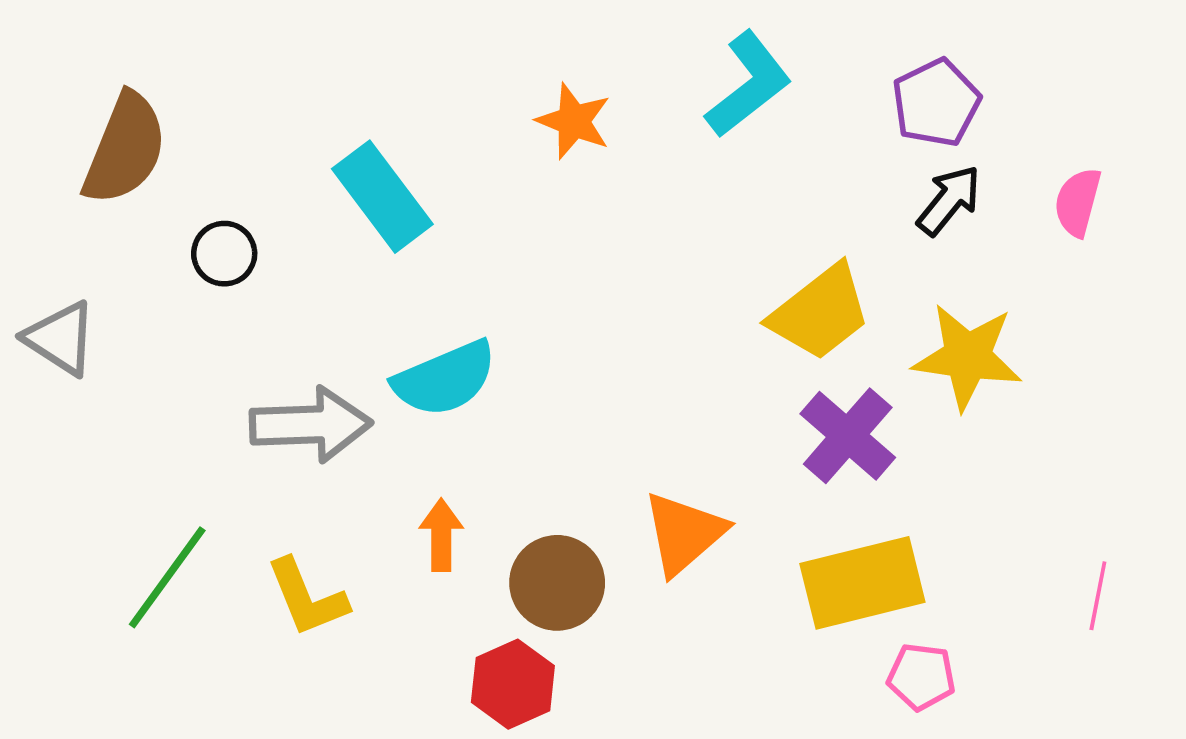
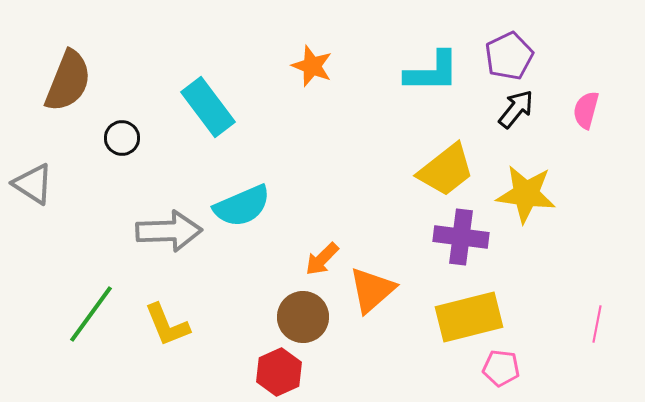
cyan L-shape: (748, 84) -> (432, 72), moved, turned 38
purple cross: (848, 436) -> (461, 237), turned -34
orange arrow: (441, 535) -> (322, 259), moved, turned -135

